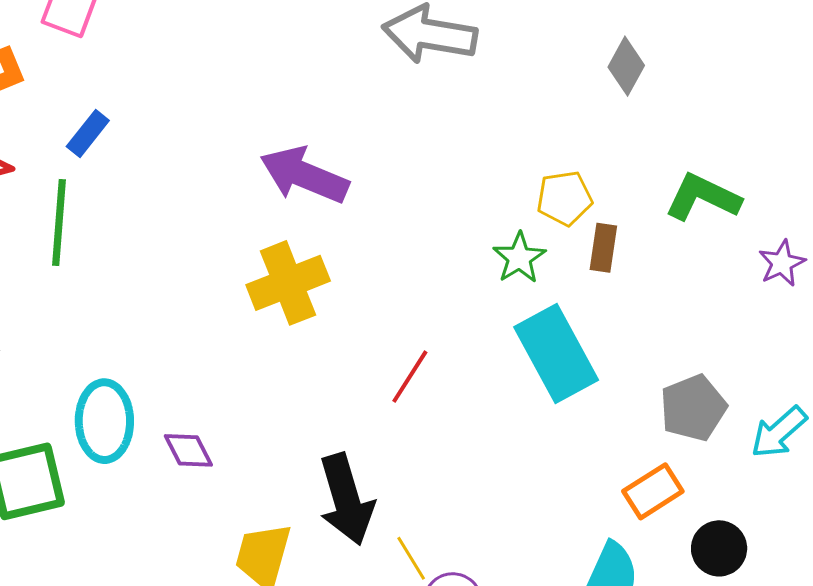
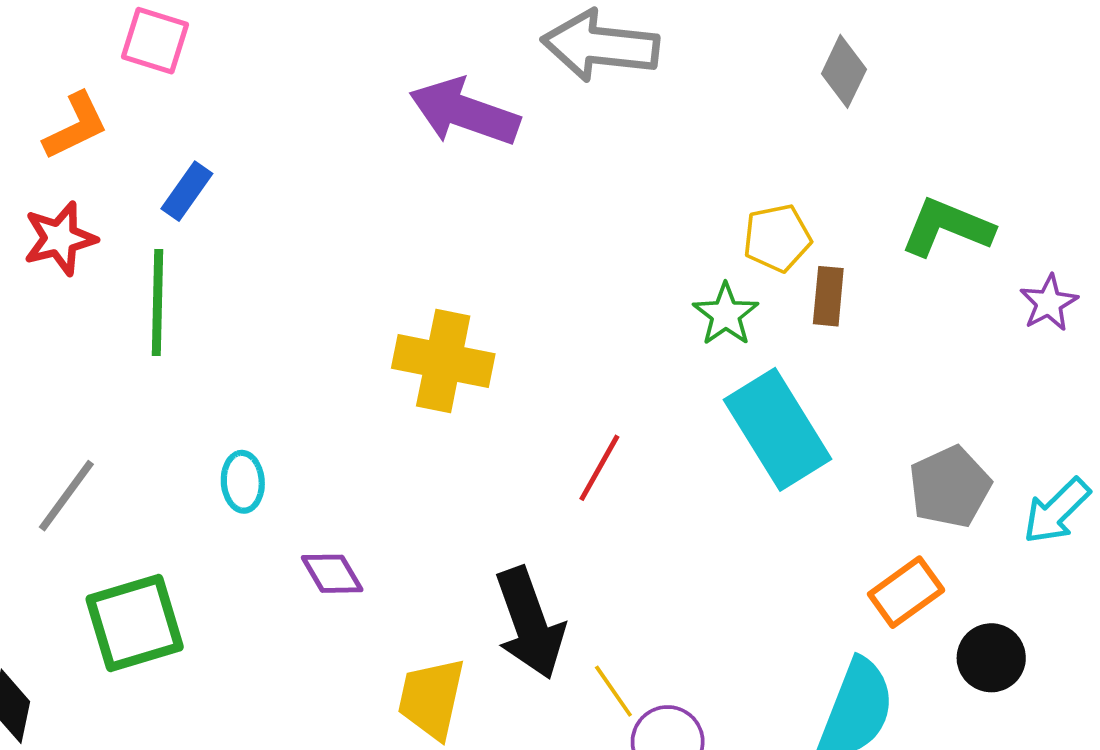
purple arrow: (304, 175) -> (464, 112), moved
yellow cross: (288, 283) -> (443, 361), turned 36
cyan ellipse: (104, 421) -> (243, 482), moved, size x0.6

